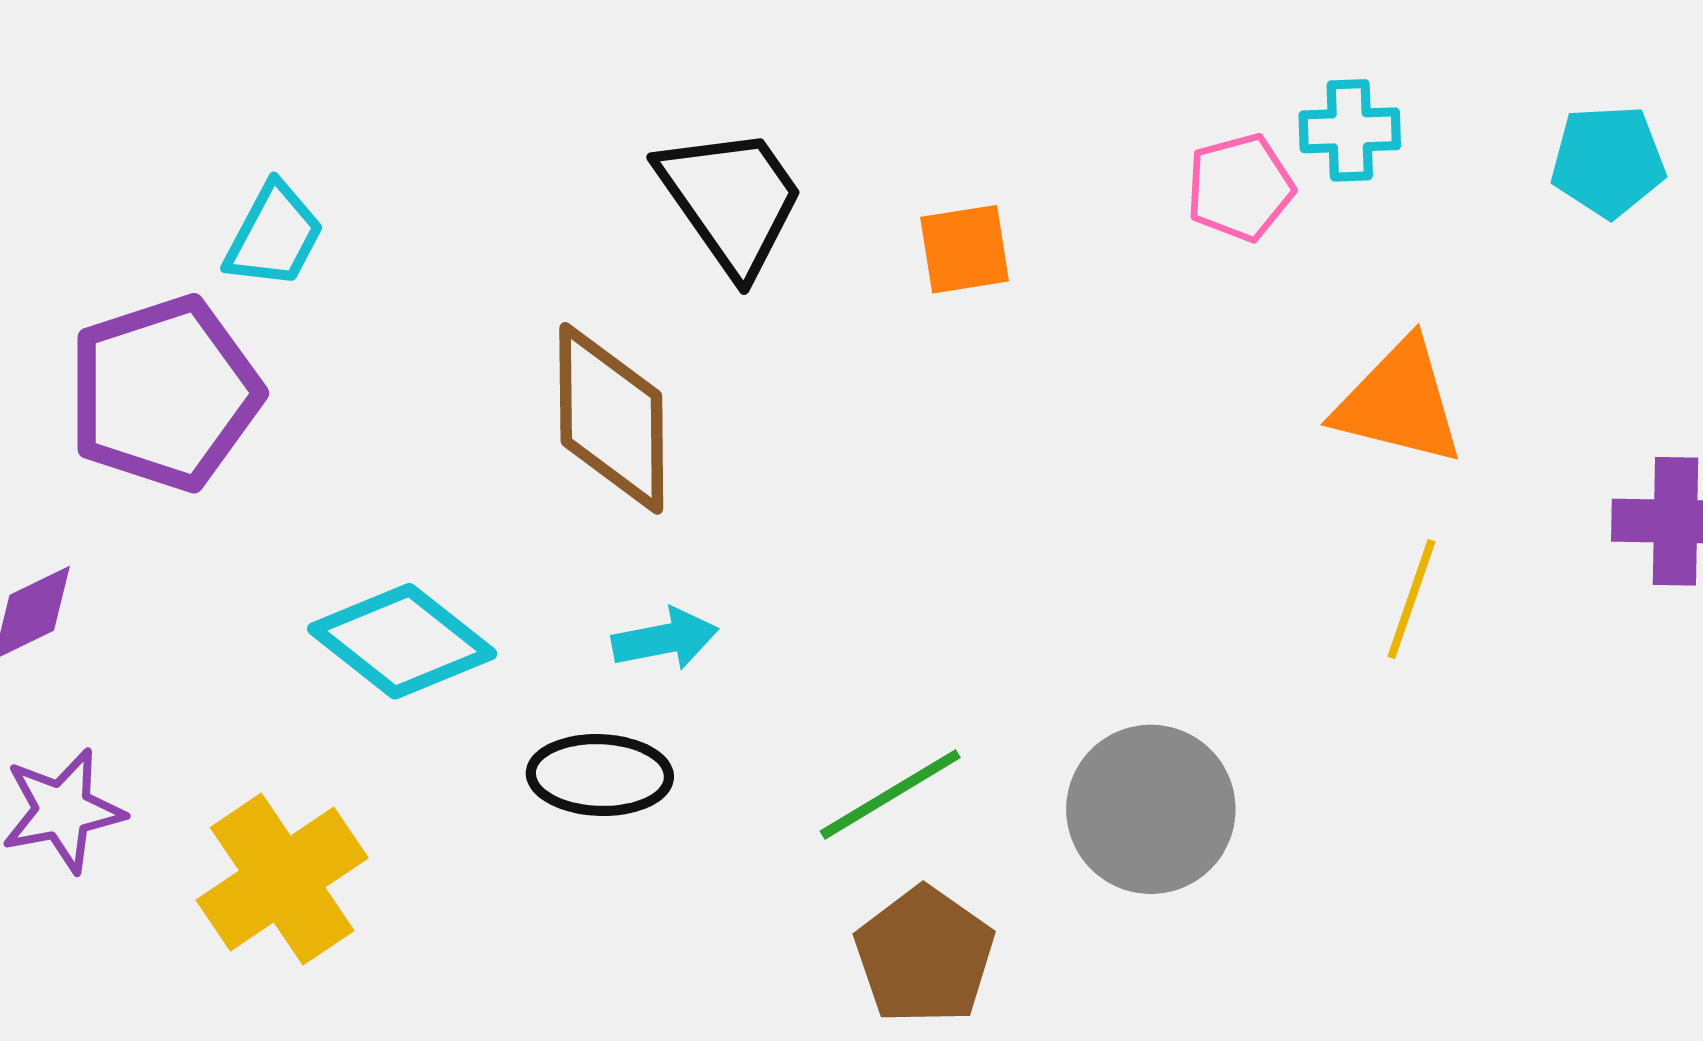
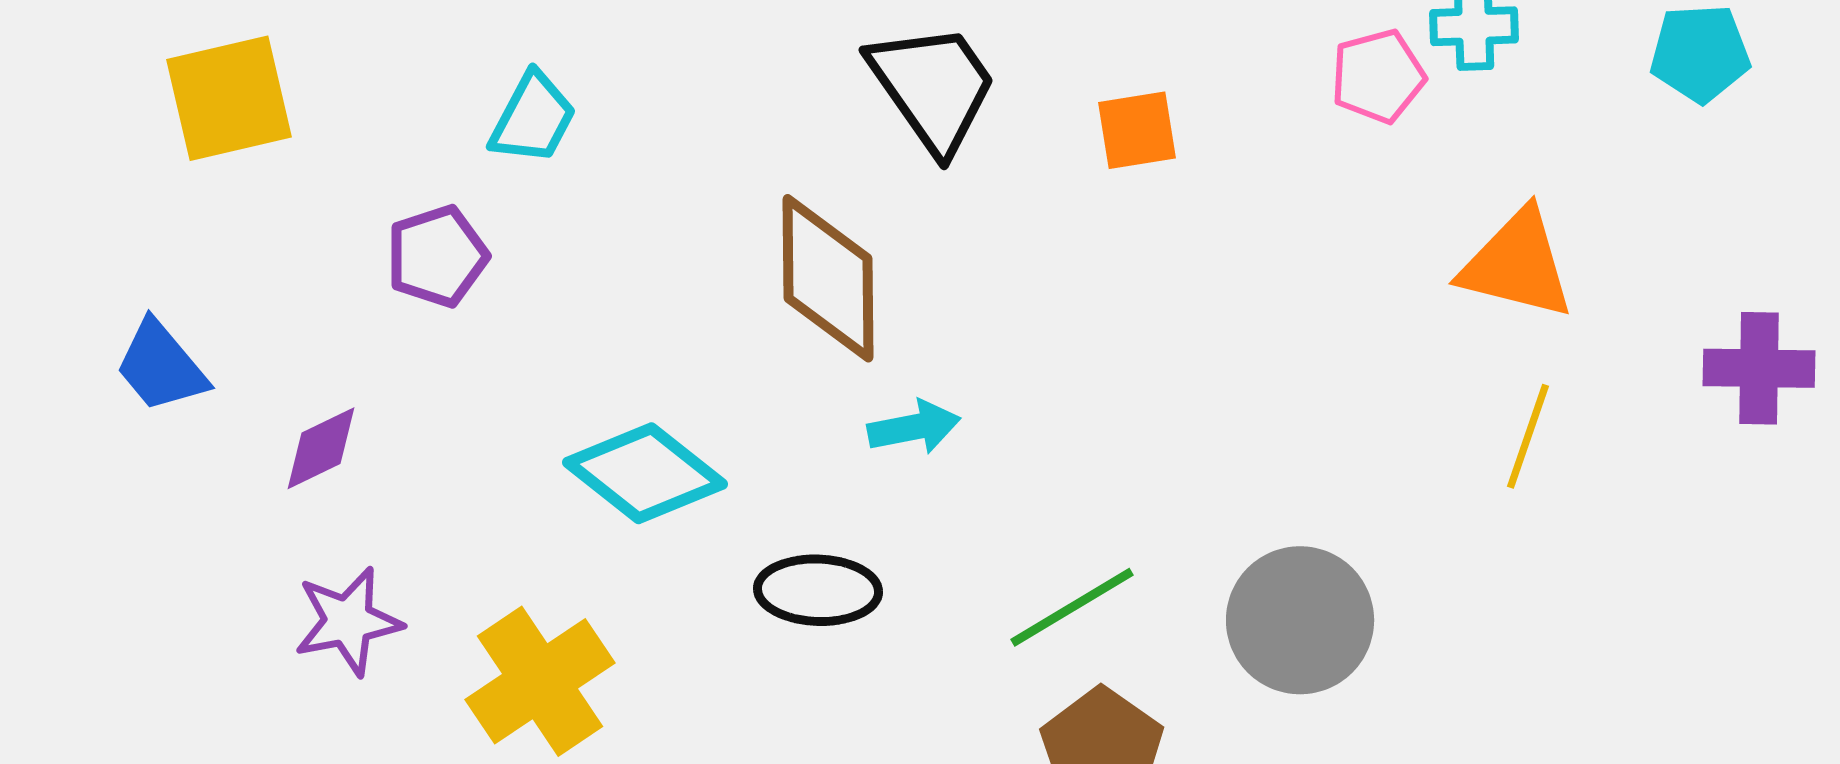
purple pentagon: (164, 393) -> (437, 256), size x0.6
cyan arrow: (665, 639) -> (914, 427), moved

